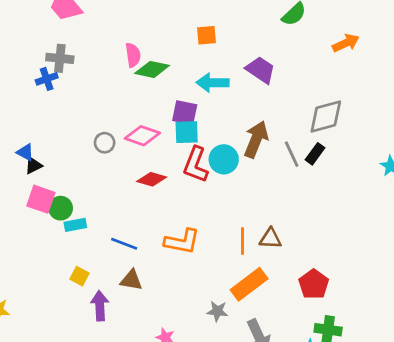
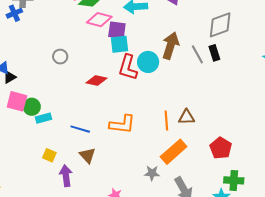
pink diamond: (142, 136) -> (99, 20), moved
black rectangle: (315, 154) -> (214, 53), turned -49
brown triangle: (131, 280) -> (87, 155), turned 42

